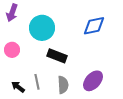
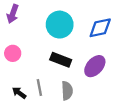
cyan circle: (42, 28) -> (60, 25), moved
purple ellipse: (93, 81) -> (95, 66), moved

